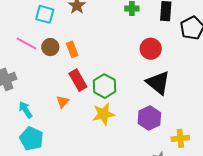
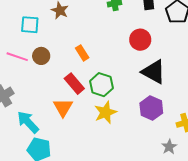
orange rectangle: (72, 49) -> (82, 53), moved
orange triangle: (63, 102) -> (63, 107), size x1.5
cyan arrow: (25, 110) -> (28, 122), size x1.4

